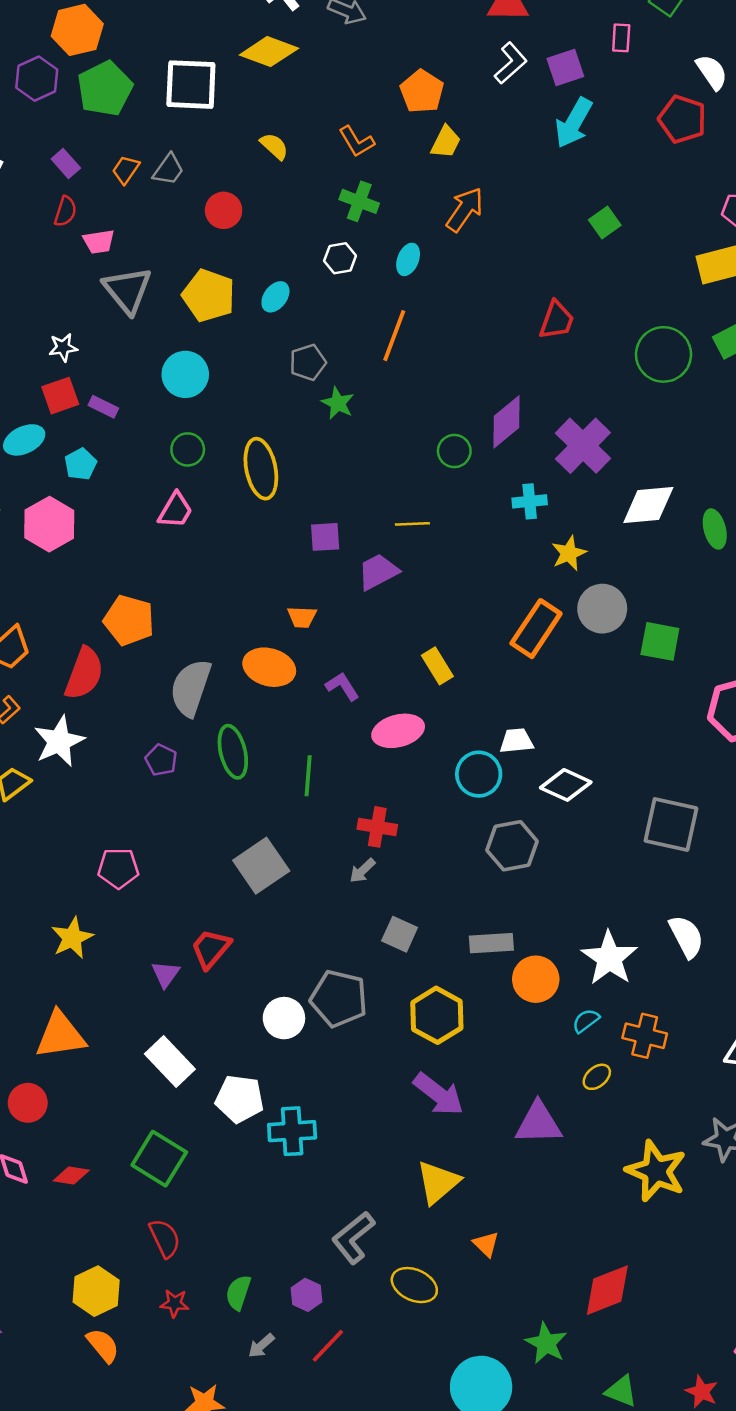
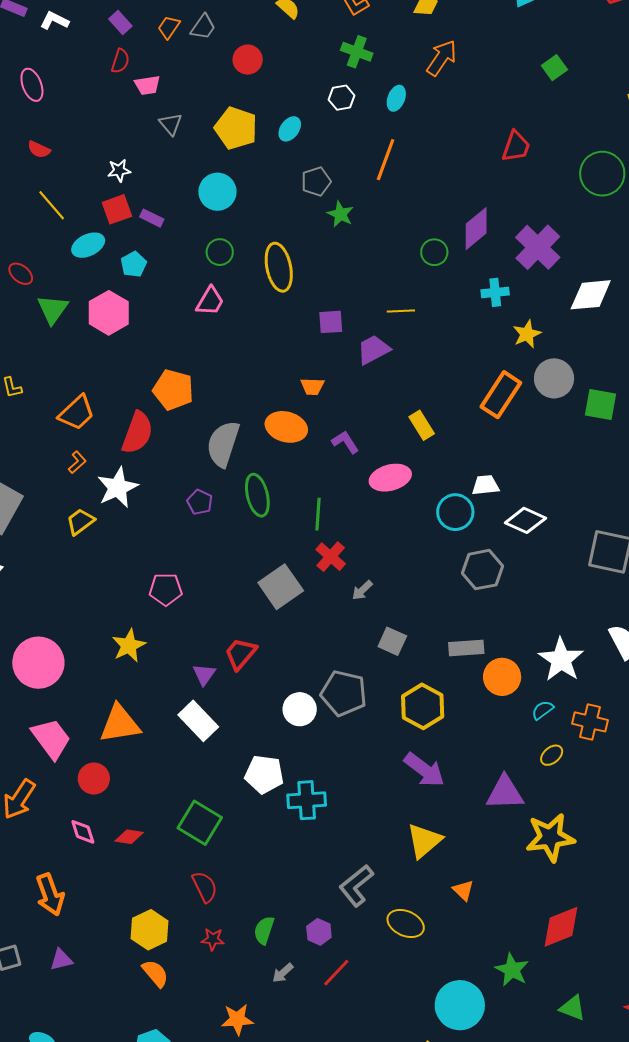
gray triangle: (127, 290) -> (171, 124), size x0.6
red cross: (377, 827) -> (331, 557), moved, turned 32
white rectangle: (170, 1061) -> (198, 721), moved
yellow star: (656, 1171) -> (550, 837), moved, turned -30

